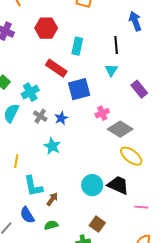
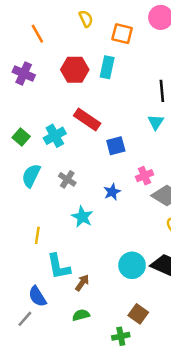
cyan rectangle: (77, 46) -> (107, 67), moved
blue square: (79, 89) -> (116, 146), size x0.7
cyan cross: (30, 92) -> (55, 136), moved
blue star: (61, 118) -> (112, 192), moved
blue semicircle: (27, 215) -> (37, 296), moved

